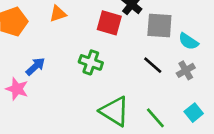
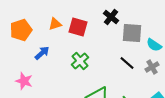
red square: (109, 23) -> (78, 27), moved
green cross: (91, 62) -> (80, 61), turned 30
blue arrow: (35, 66) -> (42, 53), moved

